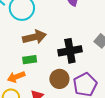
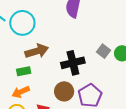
green rectangle: (30, 60) -> (24, 71), moved

